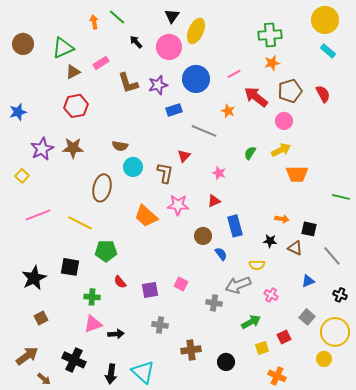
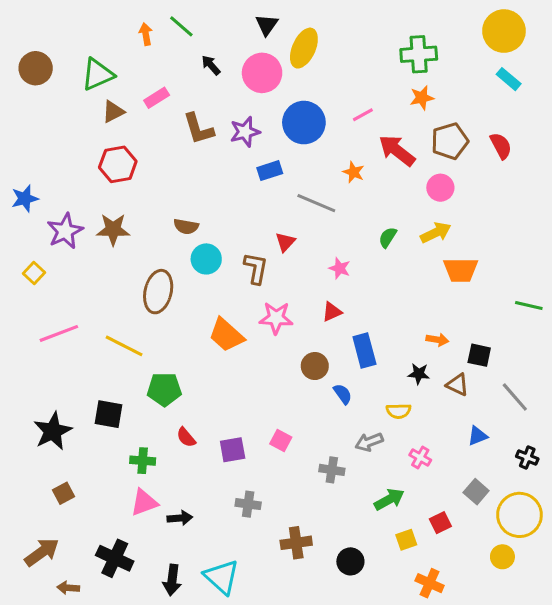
blue star: (18, 112) -> (25, 199), moved
gray arrow: (238, 285) -> (369, 442), size x0.7
brown arrow: (44, 379) -> (68, 588), turned 144

